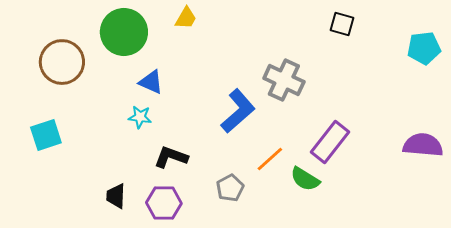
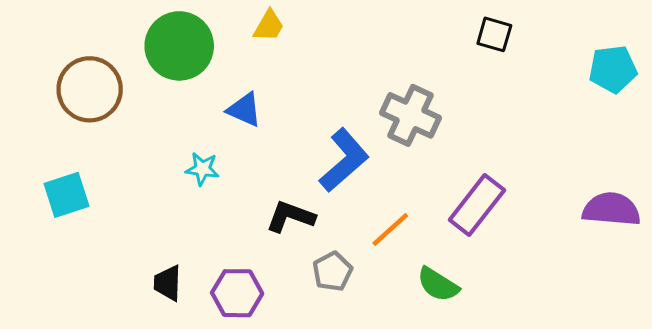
blue triangle: (151, 82) -> (244, 110), moved
black L-shape: (171, 157) -> (291, 217), moved
green semicircle: (305, 179) -> (438, 284), moved

